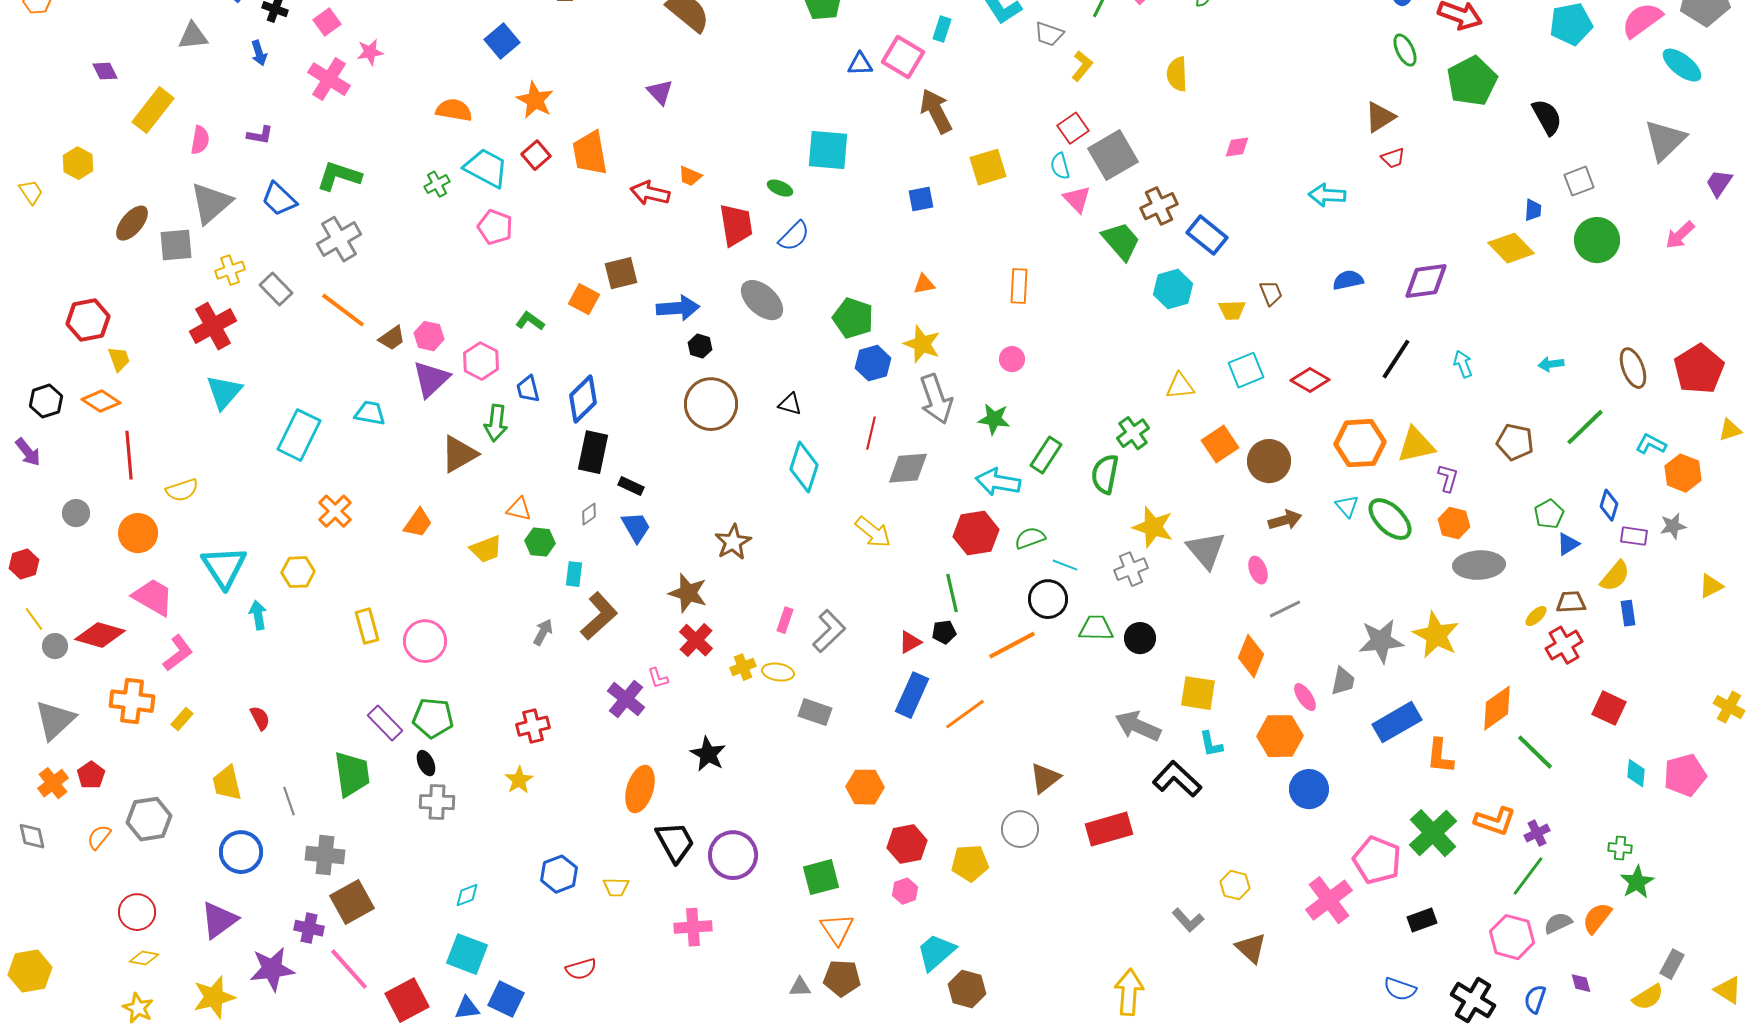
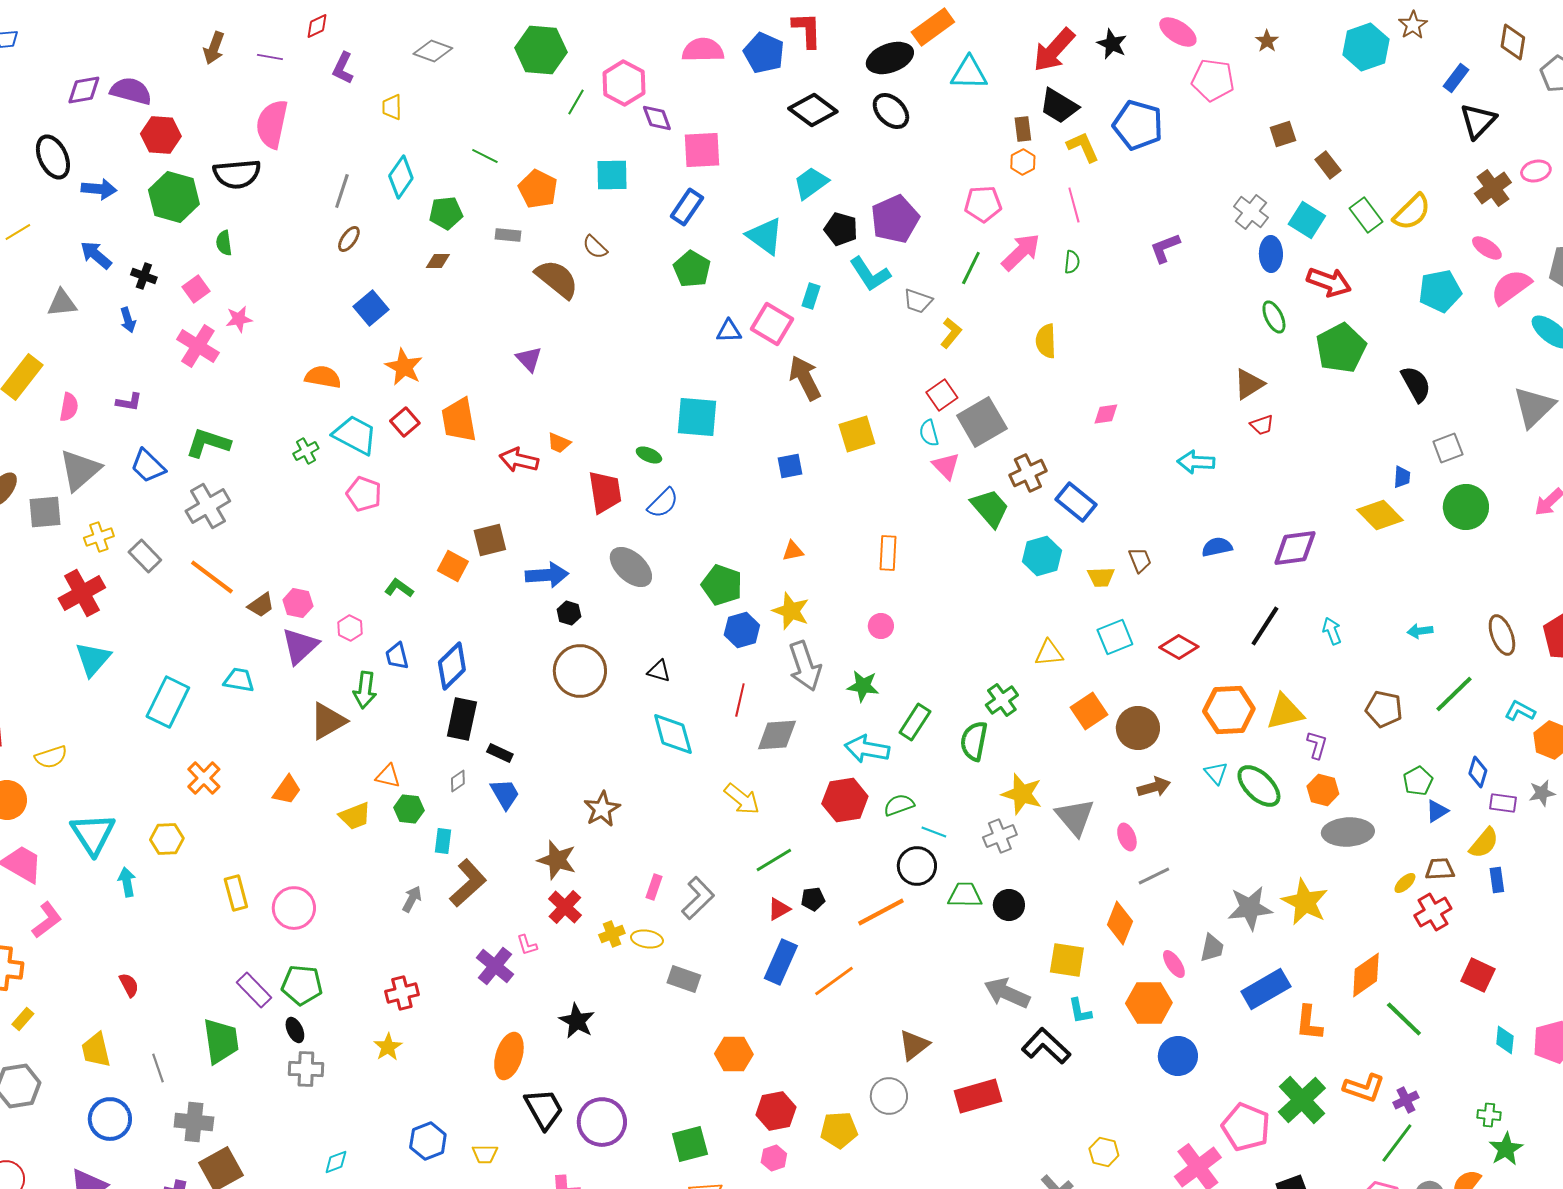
pink hexagon: (481, 361) -> (350, 628), size x0.7
cyan diamond: (804, 467) -> (673, 734), turned -33
green line: (952, 593) -> (774, 860), moved, turned 72
yellow rectangle: (182, 719) -> (23, 1019), moved

